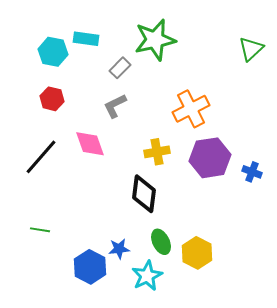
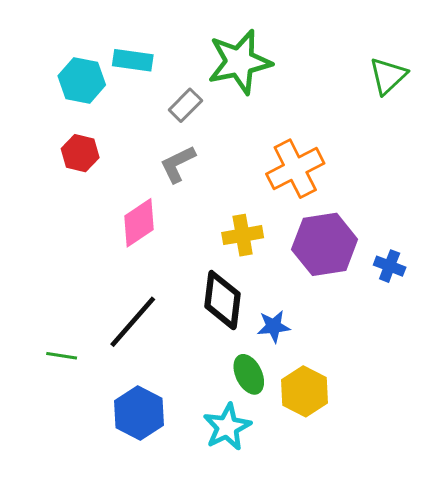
pink diamond: (90, 144) -> (139, 223), turned 76
black line: (41, 157) -> (133, 322), moved
blue star: (119, 249) -> (274, 326), moved

